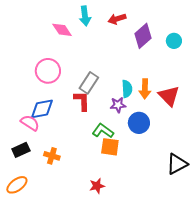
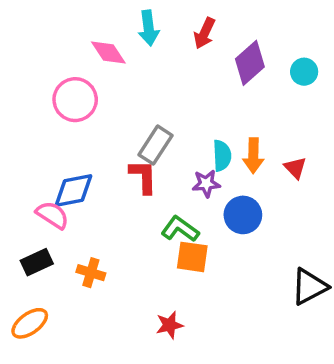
red arrow: (117, 19) -> (204, 33), turned -48
pink circle: (48, 71) -> (75, 100), moved
red triangle: (169, 96) -> (295, 168), size x0.6

